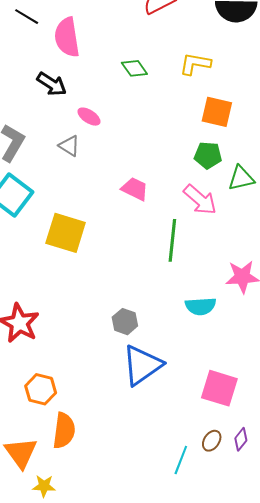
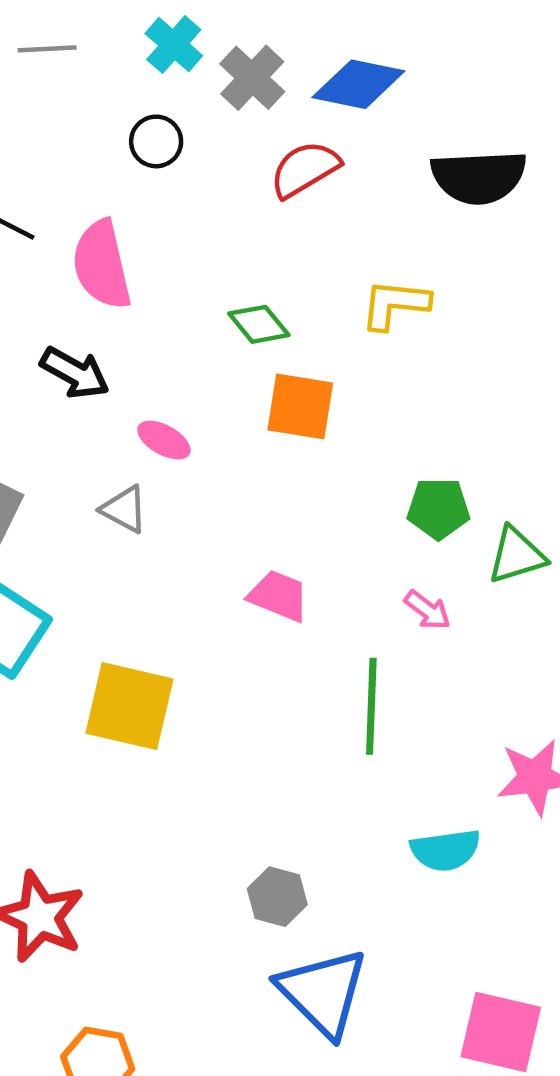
orange square: (217, 112) -> (300, 406), moved
pink arrow: (200, 200) -> (427, 610), size x0.6
blue triangle: (142, 365) -> (323, 992), turned -36

